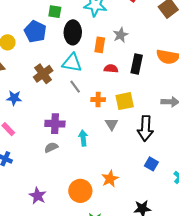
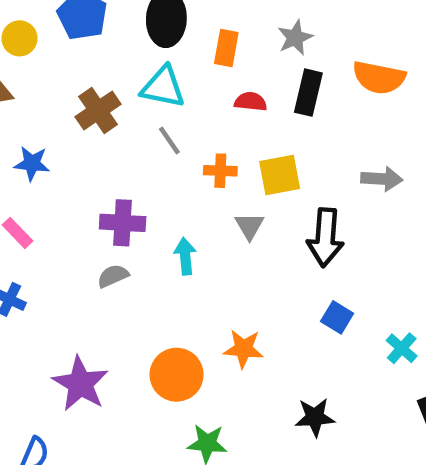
gray star: (121, 35) -> (295, 38), moved
orange star: (110, 179) -> (244, 349), turned 30
purple star: (38, 196) -> (80, 384), size x1.4

